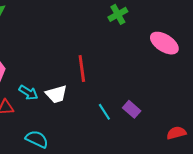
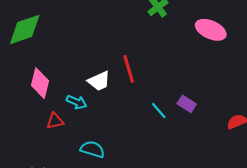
white trapezoid: (56, 94) -> (99, 81), moved

